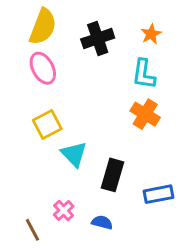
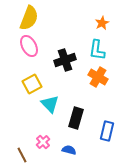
black cross: (98, 38) -> (65, 60), moved
blue rectangle: (158, 194) -> (107, 131), turned -66

